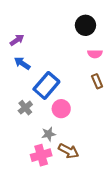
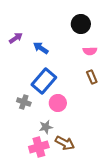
blue arrow: (22, 63) -> (41, 48), moved
gray cross: (25, 108) -> (24, 102), turned -32

